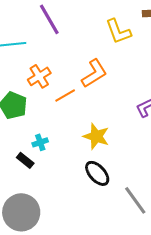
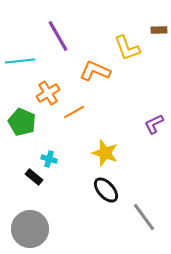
orange L-shape: (94, 73) -> (95, 71), moved, turned -124
cyan cross: (40, 142) -> (49, 159), turned 35

